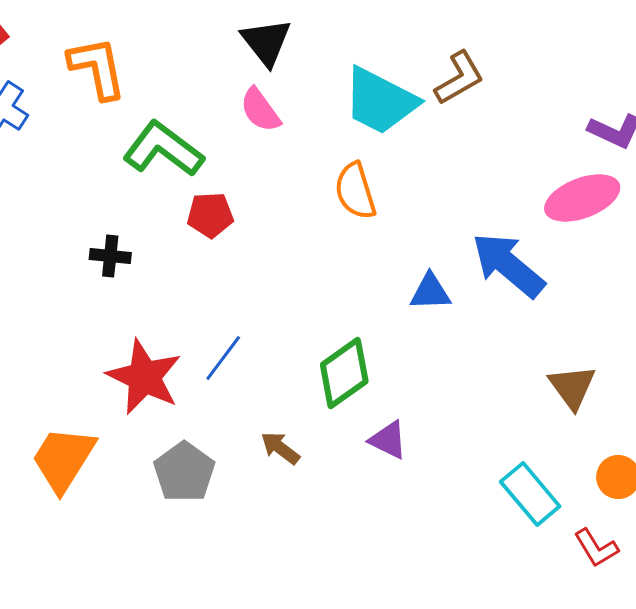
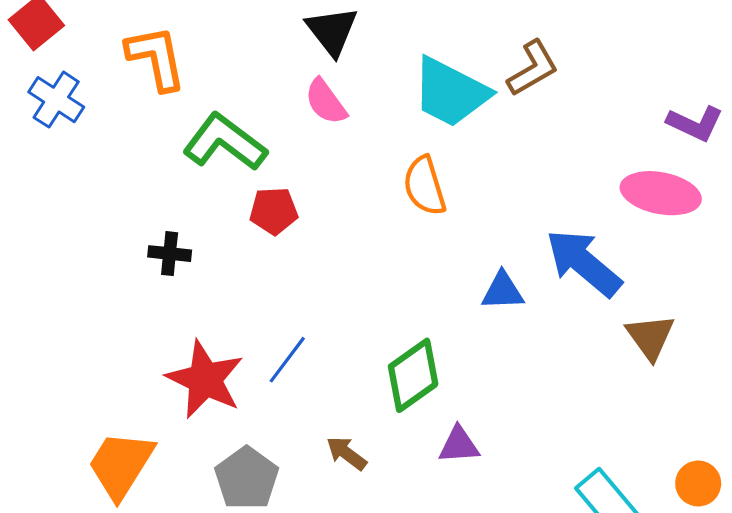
pink ellipse: (582, 198) -> (661, 193), turned 32
brown triangle: (572, 387) -> (650, 337), moved
purple triangle: (388, 440) -> (459, 445), turned -30

